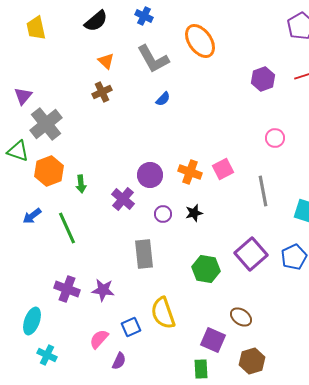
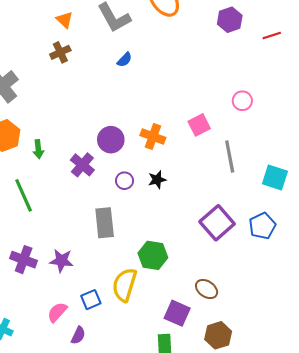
purple hexagon: (263, 79) -> (230, 20), moved
pink square: (223, 169) -> (199, 125), moved
green hexagon: (206, 269) -> (153, 255), moved
yellow semicircle: (163, 313) -> (124, 285), turned 36

